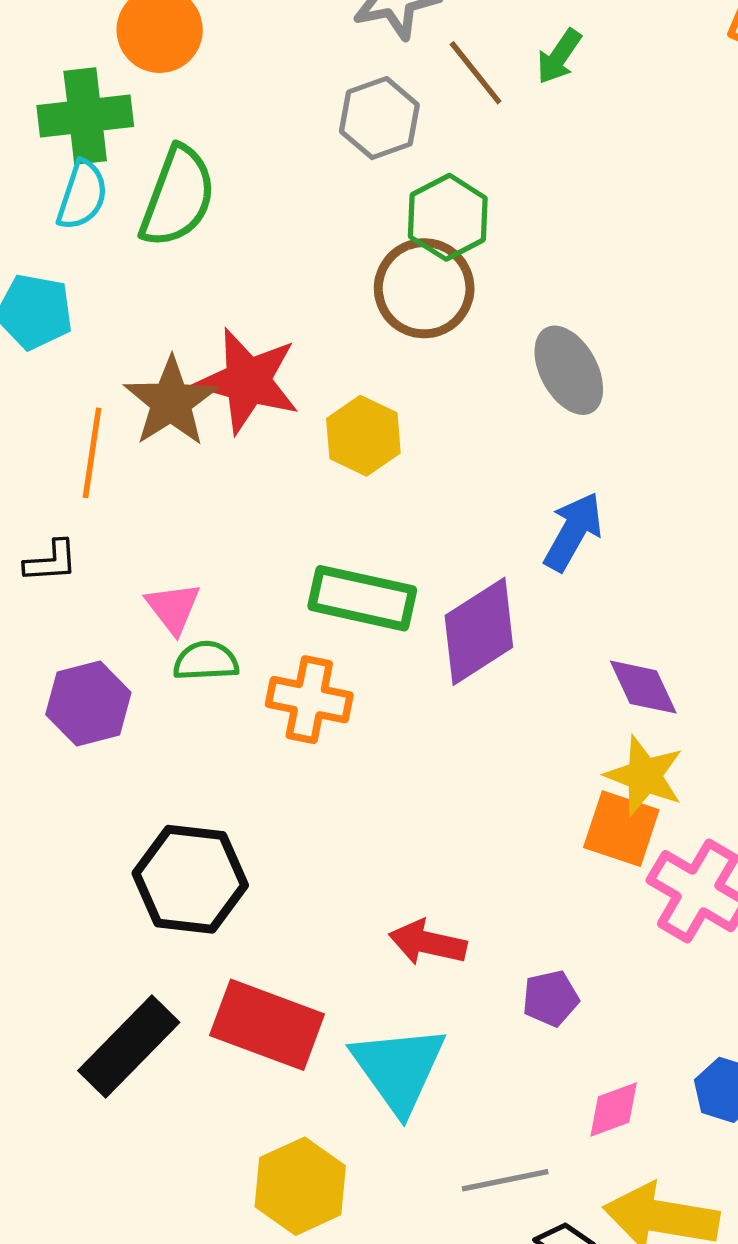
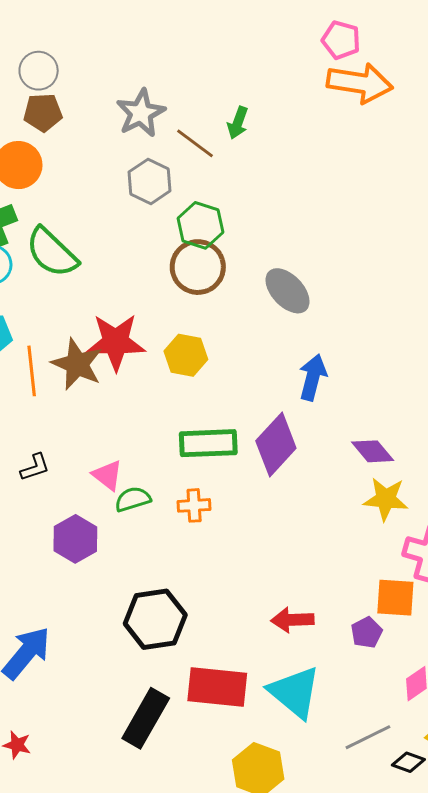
green semicircle: (178, 197) -> (52, 252), turned 128
orange line: (92, 453) -> (32, 371), moved
orange cross: (309, 700) -> (194, 505), size x0.7
orange square: (621, 829) -> (395, 598), moved

